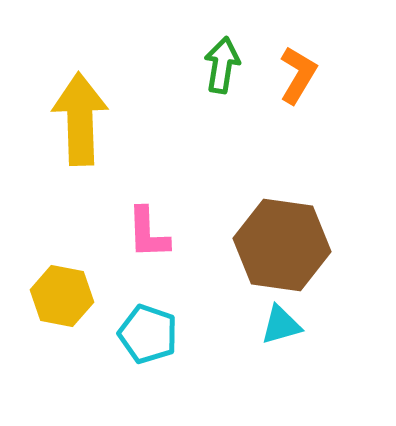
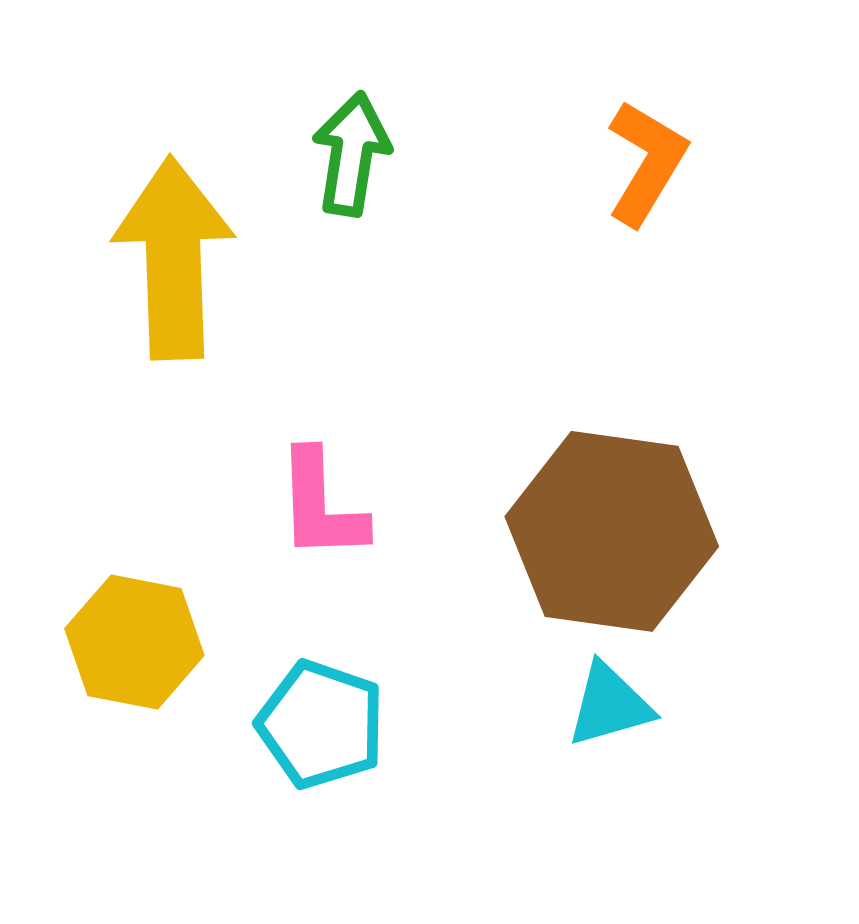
green arrow: (222, 65) -> (351, 154), moved

